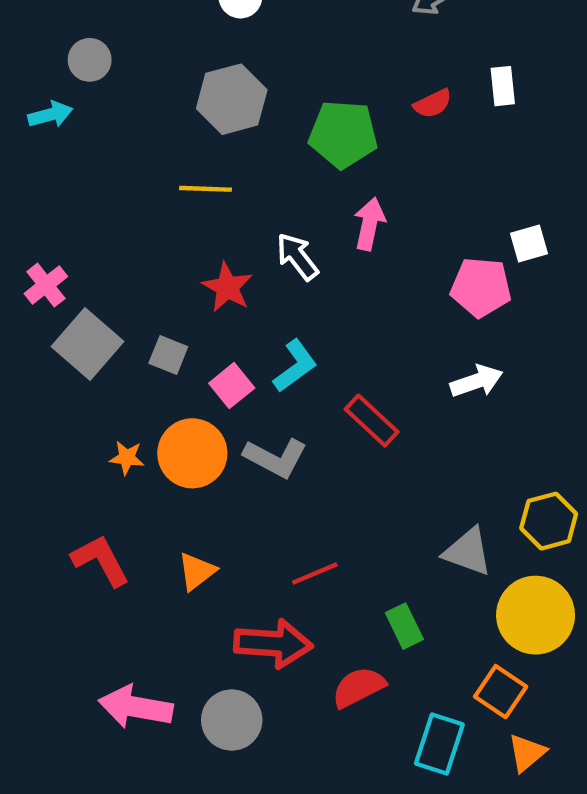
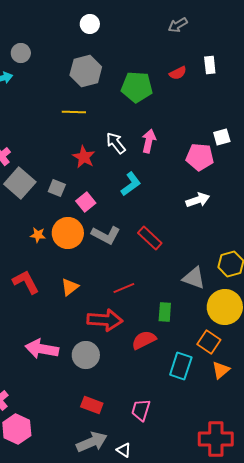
pink arrow: (369, 224) -> (149, 141), moved
cyan L-shape: (295, 366) -> (131, 184), moved
red rectangle: (372, 421) -> (150, 238), moved
green rectangle: (404, 626) -> (165, 312), turned 30

